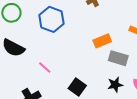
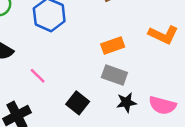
gray rectangle: (118, 58) -> (114, 75), moved

